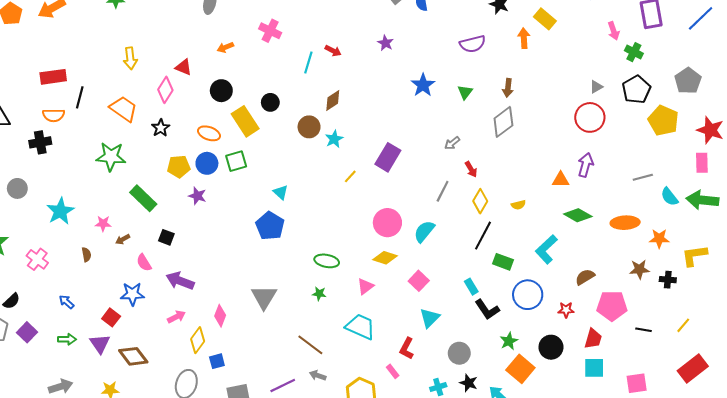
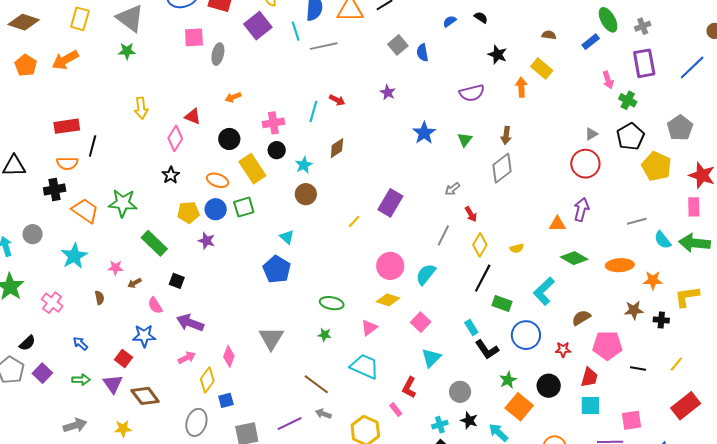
pink cross: (270, 31) -> (273, 123), moved, turned -35
orange trapezoid: (124, 109) -> (85, 211), moved
brown circle: (309, 127) -> (306, 194), moved
cyan star: (334, 139) -> (304, 165), moved

